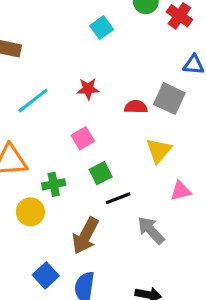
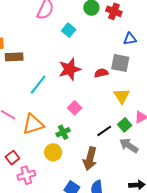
red star: (88, 89) -> (70, 69), size x1.6
pink square: (83, 138) -> (75, 108), moved
green square: (101, 173) -> (125, 125), moved

